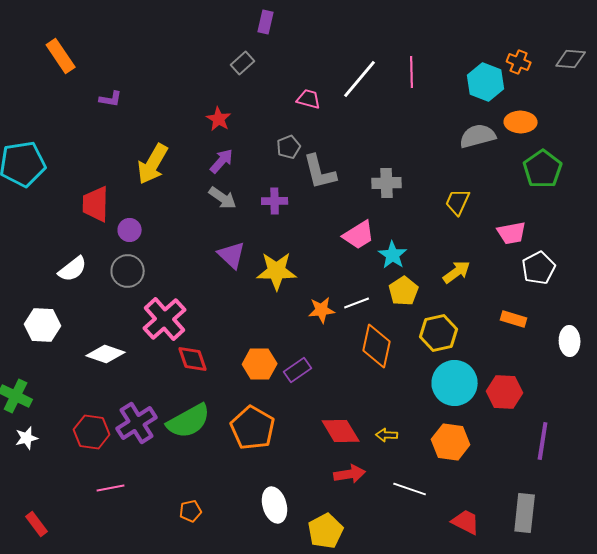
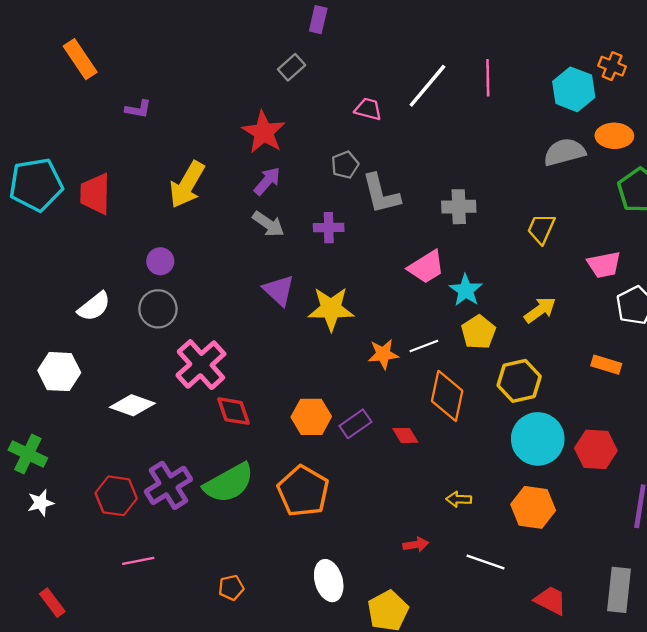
red star: (219, 119) -> (264, 132), size x1.5
red trapezoid: (96, 204) -> (95, 194), moved
red diamond: (341, 431) -> (405, 435), moved, size x0.6
red arrow: (350, 474) -> (416, 545), size x0.7

